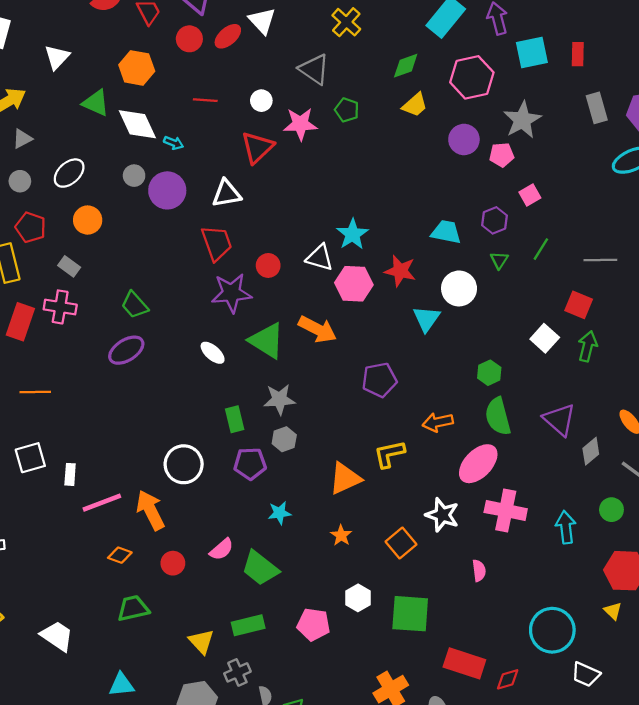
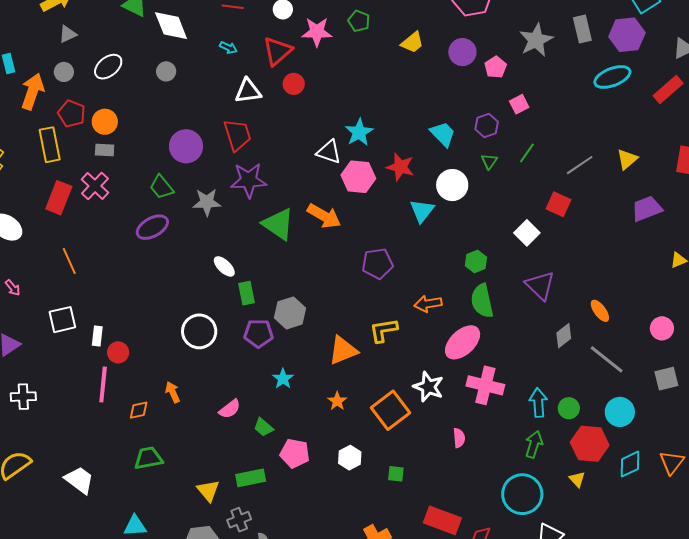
yellow trapezoid: (415, 105) -> (412, 42), moved
gray star: (522, 120) -> (536, 40), moved
cyan arrow: (174, 143) -> (228, 48), moved
pink pentagon: (502, 155) -> (496, 67), turned -30
purple circle: (167, 190) -> (186, 146), moved
orange circle: (88, 220) -> (105, 122), moved
cyan trapezoid: (446, 232) -> (443, 134), turned 32
gray line: (600, 260) -> (580, 165), turned -36
red circle: (268, 265) -> (294, 84), moved
gray rectangle: (69, 266) -> (105, 150), turned -36
pink cross: (60, 307) -> (95, 186), turned 32
green arrow: (588, 346) -> (534, 444), moved
white ellipse: (213, 353) -> (224, 266), moved
orange line: (35, 392) -> (69, 261), turned 64
gray star: (279, 399) -> (207, 202), moved
purple triangle: (559, 420) -> (540, 285), moved
gray hexagon: (284, 439) -> (290, 313), size x1.4
pink line: (102, 503) -> (103, 384), moved, turned -66
orange arrow: (151, 510) -> (173, 392), moved, size x0.6
green circle: (611, 510) -> (569, 408), moved
cyan star: (280, 513) -> (283, 379), turned -30
orange square: (401, 543) -> (390, 410), size x1.4
orange diamond: (120, 555) -> (139, 410), turned -35
red circle: (173, 563) -> (118, 352), moved
green trapezoid: (260, 568) -> (263, 427), size x0.6
green square: (410, 614) -> (396, 474), size x0.5
pink pentagon: (313, 625) -> (295, 453), moved

